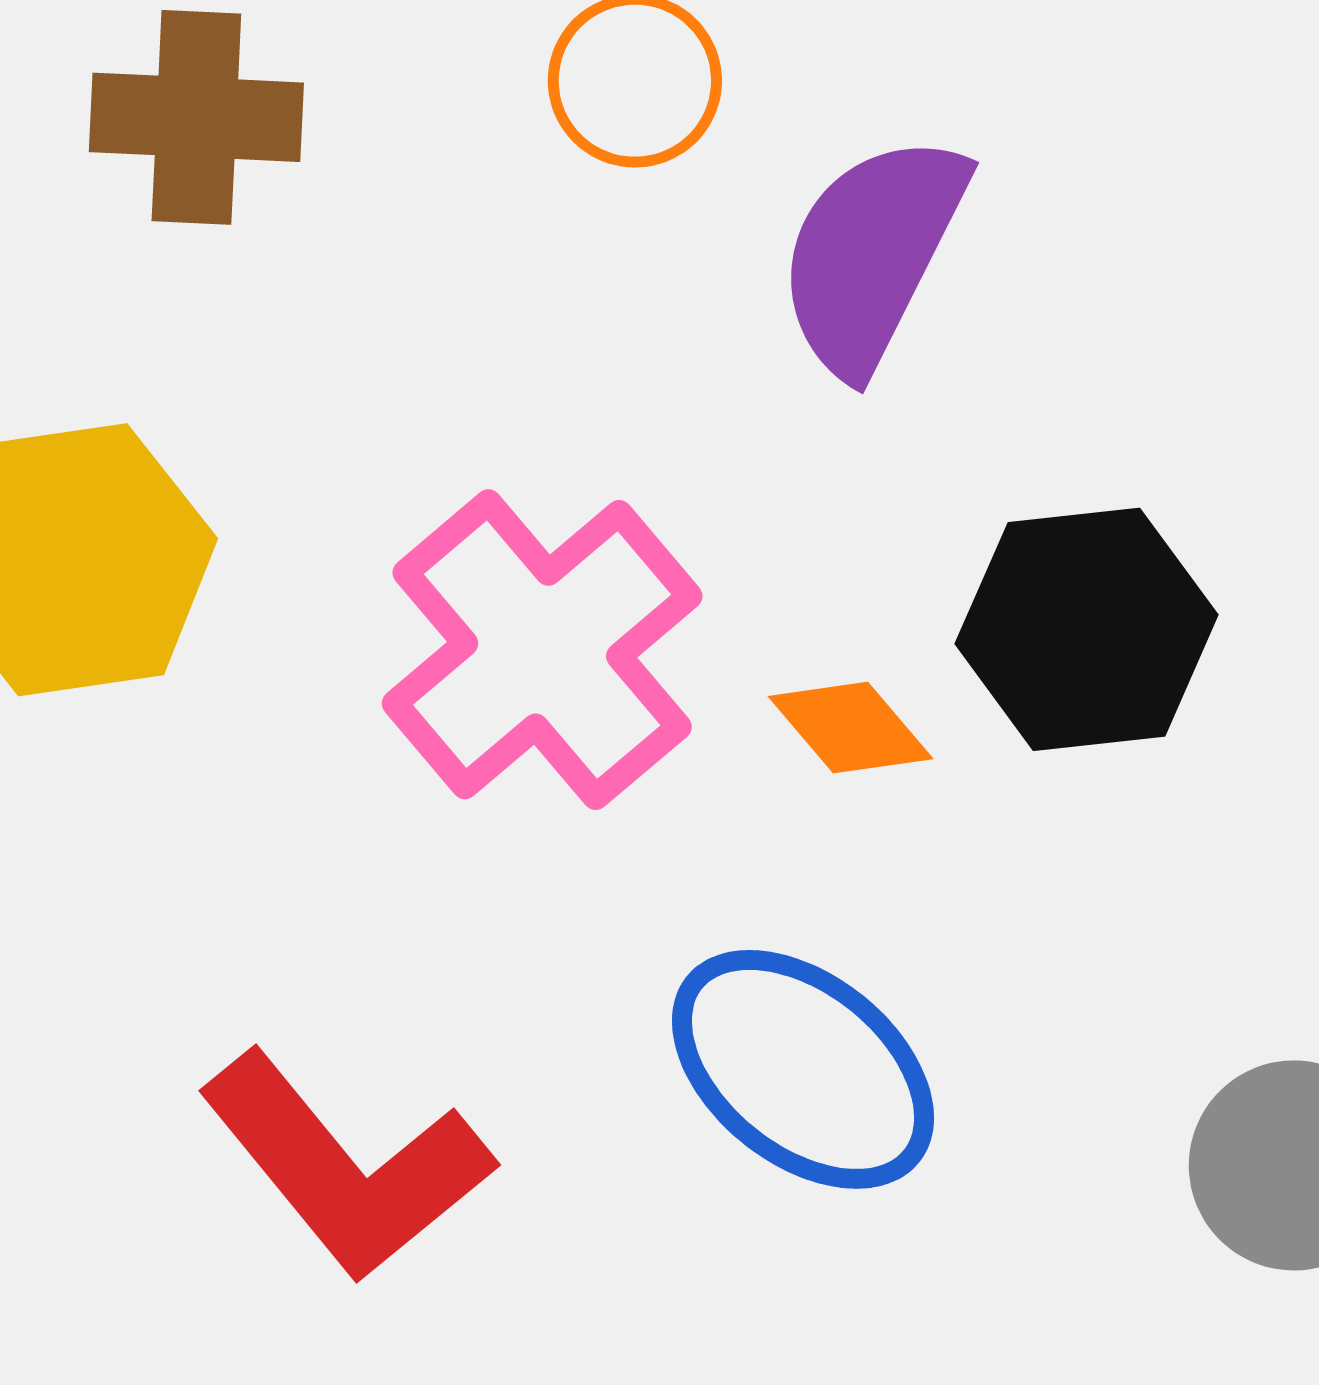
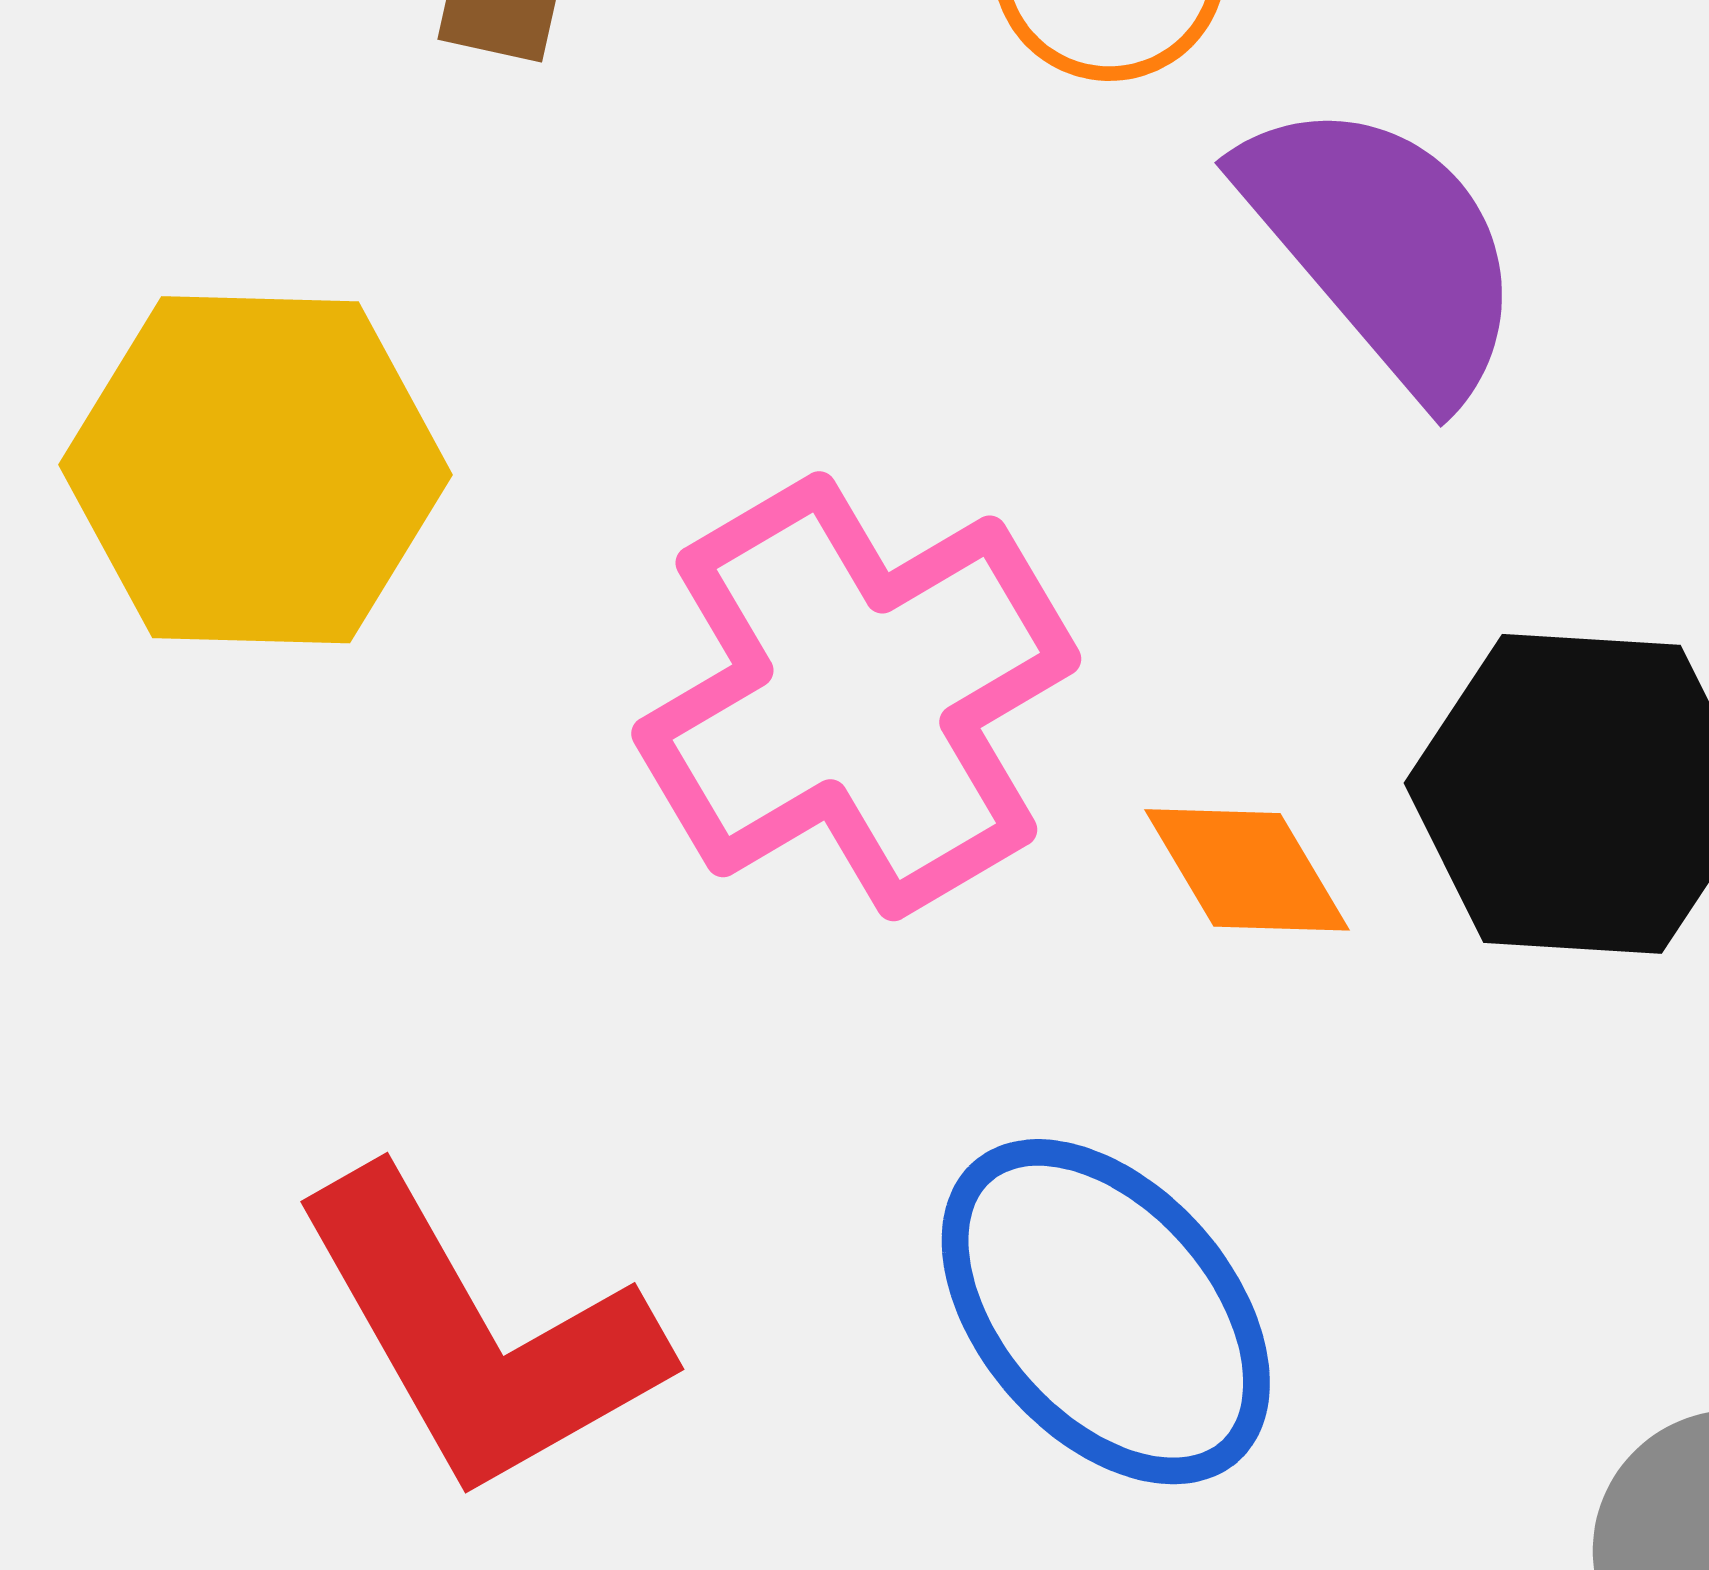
purple semicircle: (872, 254) -> (1384, 247), turned 103

